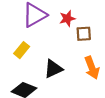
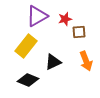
yellow rectangle: (22, 50) -> (26, 46), size x1.6

